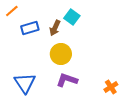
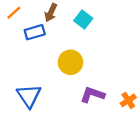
brown arrow: (55, 28) -> (51, 13), moved
purple L-shape: (67, 80) -> (92, 95), moved

